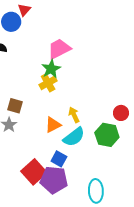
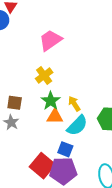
green star: (51, 69) -> (51, 101), moved
orange triangle: (53, 125) -> (55, 116), turned 36

